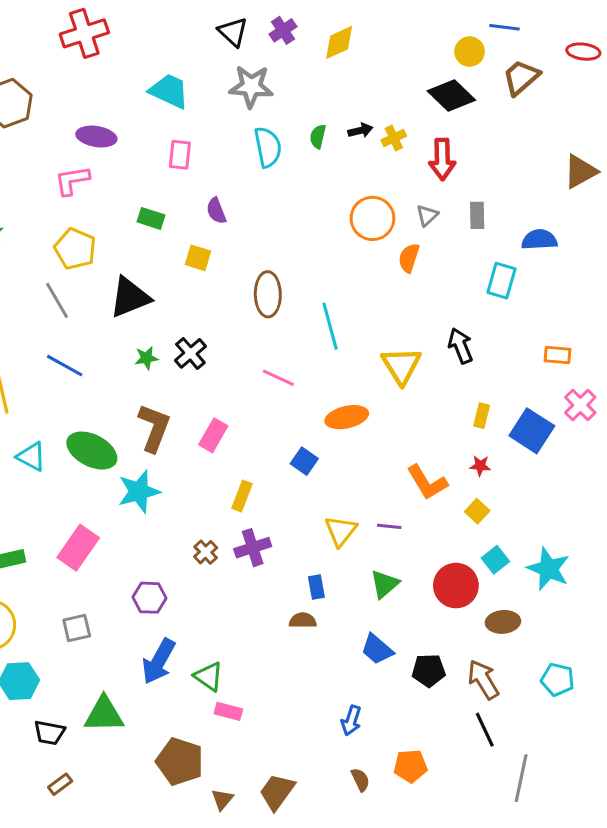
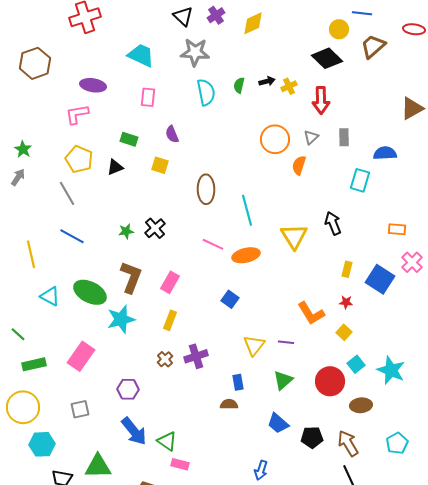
black triangle: (130, 297) -> (115, 167), moved, size x0.6
orange ellipse: (347, 417) -> (246, 255), moved
yellow rectangle: (242, 496) -> (170, 320), moved
blue arrow: (159, 661) -> (134, 431), turned -68
cyan pentagon: (558, 680) -> (397, 443), turned 30

